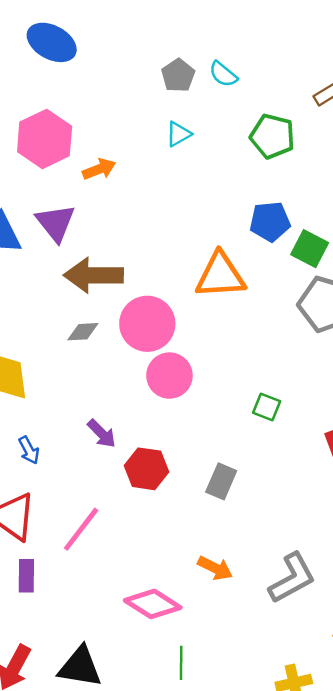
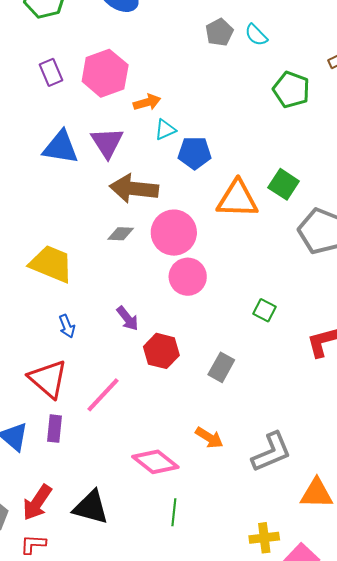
cyan triangle: (179, 134) -> (165, 130), moved
blue pentagon: (270, 222) -> (195, 153), moved
green square: (310, 249) -> (284, 184), moved

